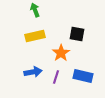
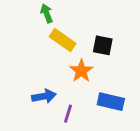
yellow rectangle: (35, 36) -> (63, 40), moved, turned 48
purple line: (56, 77) -> (68, 114), moved

